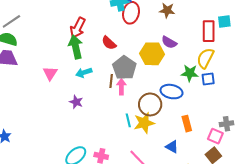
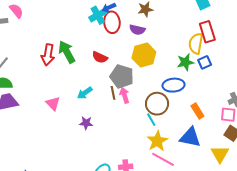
red arrow: (78, 28) -> (48, 55), moved
red rectangle: (209, 31) -> (207, 32), moved
purple semicircle: (169, 42) -> (137, 30), moved
green arrow: (76, 47) -> (67, 52), moved
cyan line: (128, 120) -> (151, 120), moved
yellow star: (144, 123) -> (157, 141), moved
blue triangle: (172, 147) -> (190, 137), size x1.6

